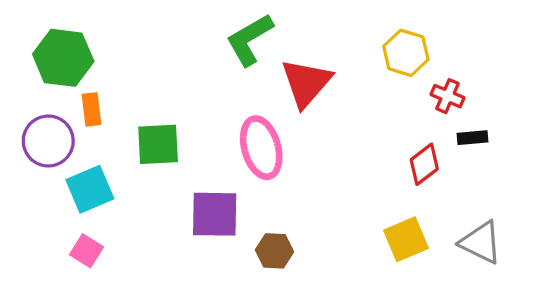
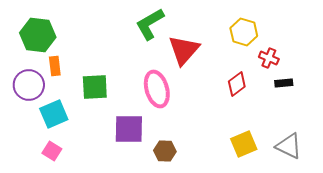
red diamond: (424, 164) -> (237, 84), moved

